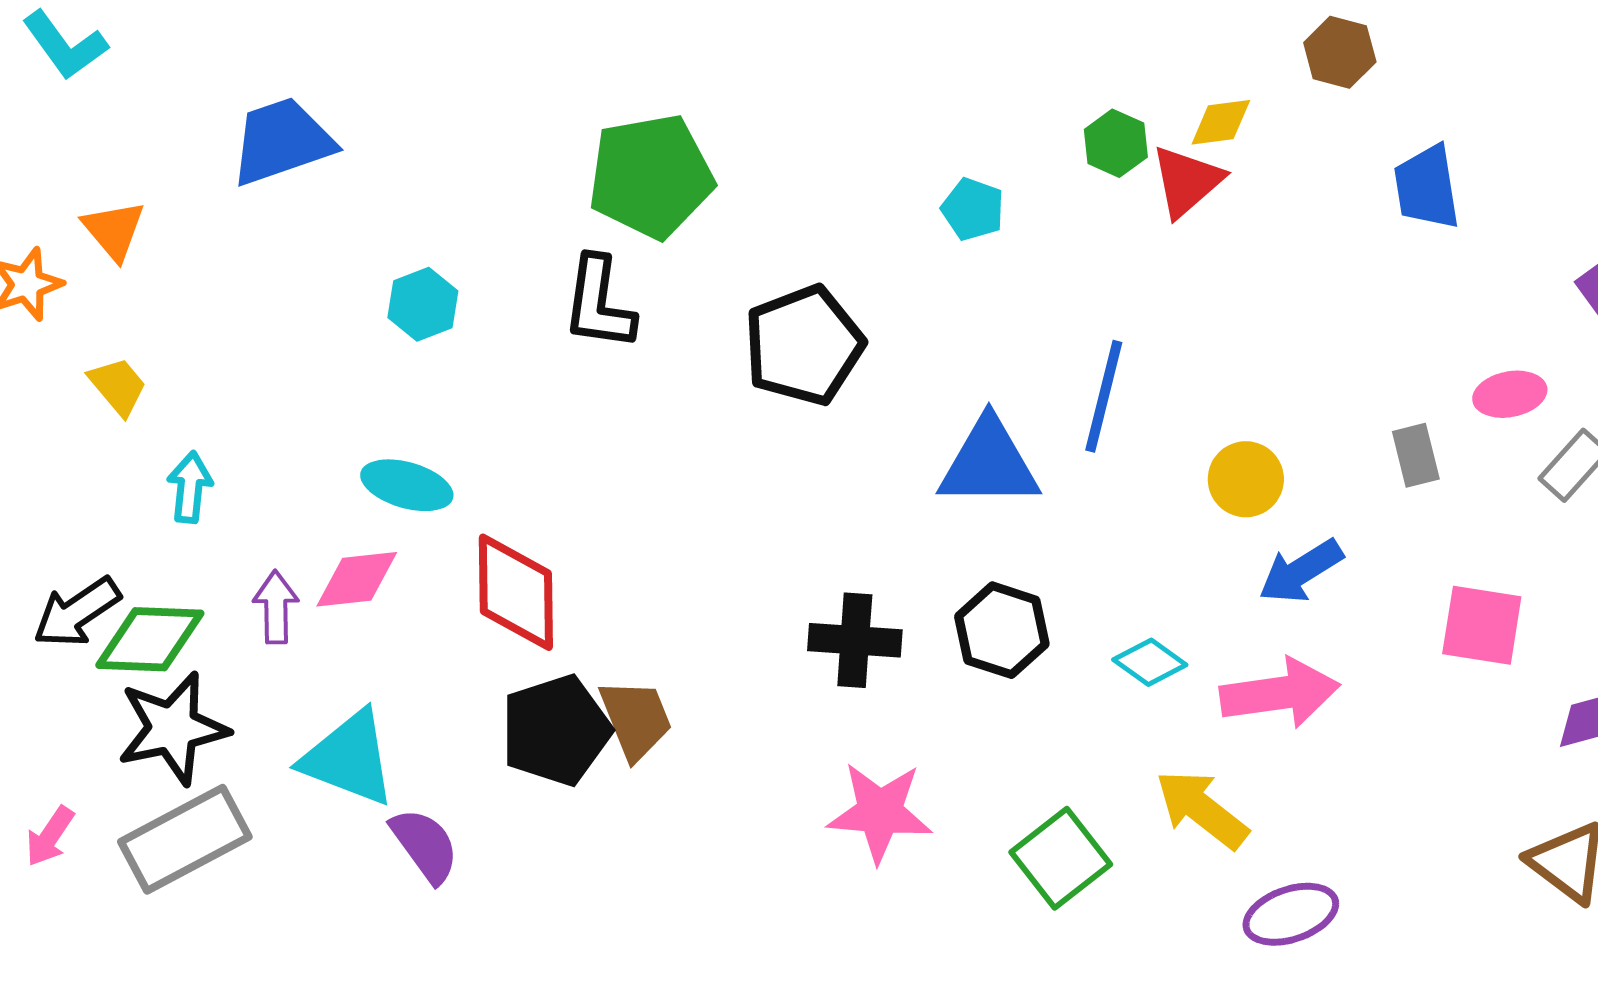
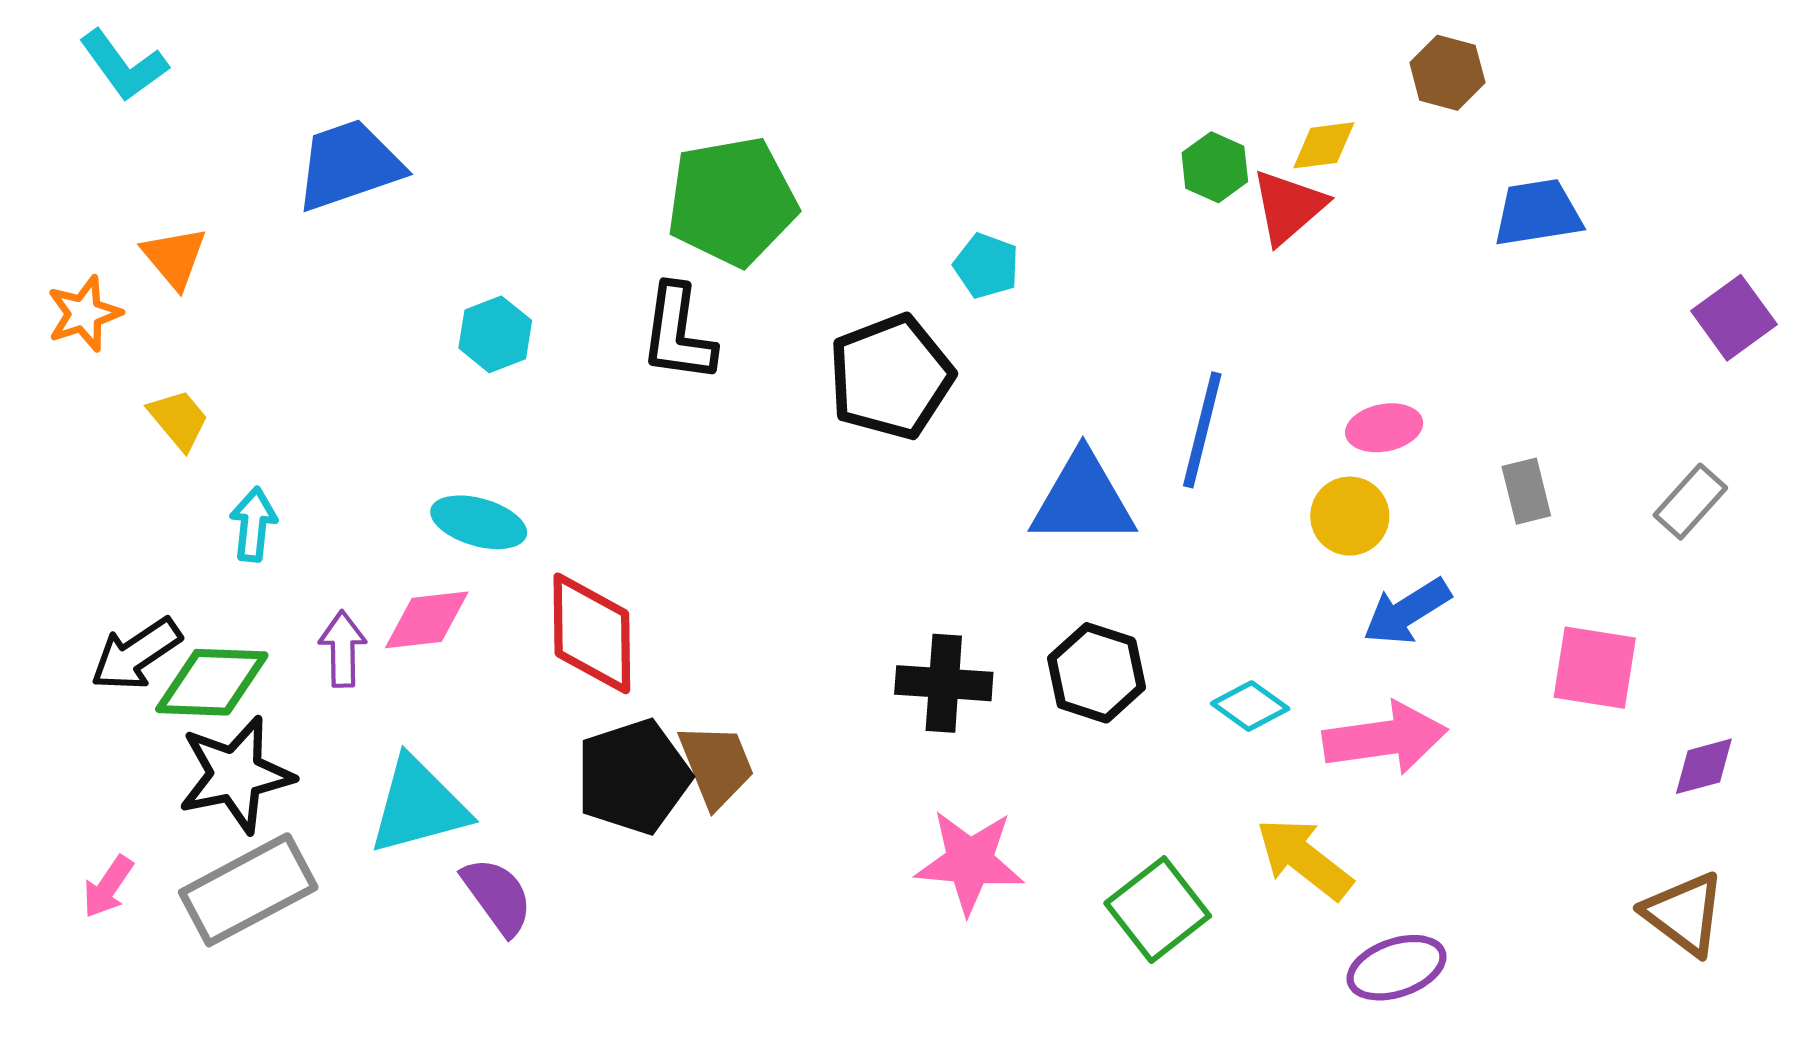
blue trapezoid: (1427, 187) -> (1538, 213), turned 90
cyan pentagon: (973, 209) -> (986, 266), moved
pink ellipse: (1510, 394) -> (1384, 428), moved
cyan triangle: (349, 758) -> (418, 806), turned -36

